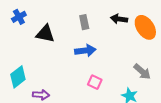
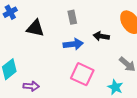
black arrow: (119, 19) -> (101, 36), moved
pink square: (95, 82) -> (82, 74), size x1.6

